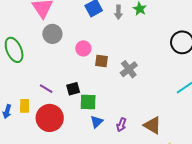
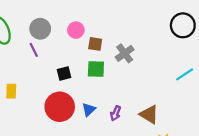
gray circle: (52, 34) -> (40, 29), moved
purple line: (46, 89) -> (34, 50), moved, turned 32
green square: (88, 102) -> (96, 69), moved
red circle: (50, 118) -> (60, 107), moved

